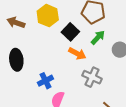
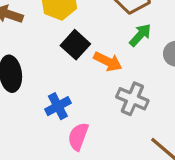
black square: (70, 32) -> (75, 45), moved

